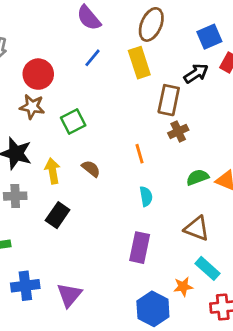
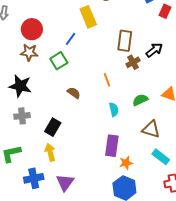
blue line: (92, 58) -> (71, 39), moved
yellow rectangle: (139, 63) -> (88, 17), moved
black arrow: (196, 73) -> (154, 50), moved
yellow arrow: (53, 171) -> (50, 152), moved
green semicircle: (197, 177) -> (140, 100), moved
orange star: (183, 287) -> (126, 163), moved

